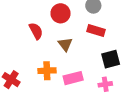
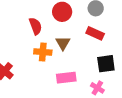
orange cross: (47, 71) -> (43, 52), moved
pink cross: (105, 84) -> (97, 88), turned 32

